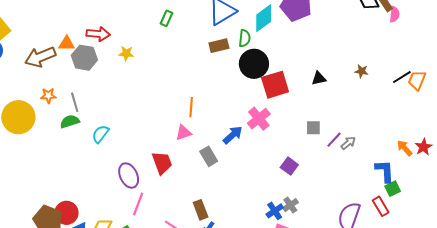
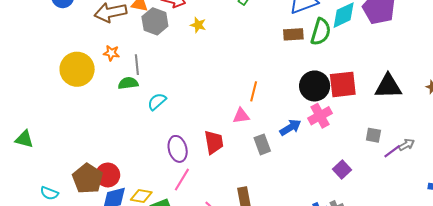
green semicircle: (245, 38) -> (321, 32), size x1.5
black circle: (254, 64) -> (315, 86), moved
black triangle: (319, 78) -> (388, 86), size x1.8
gray arrow: (348, 143) -> (406, 145), moved

